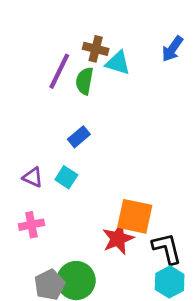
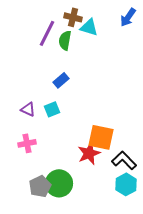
cyan square: (66, 177) -> (52, 109), turned 35
black L-shape: (167, 248) -> (124, 160), turned -30

